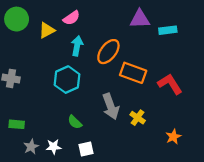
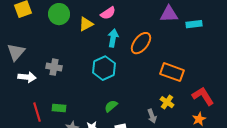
orange rectangle: (133, 73) -> (172, 72), moved
red L-shape: (170, 84) -> (203, 96), moved
gray arrow: (111, 106) -> (152, 116), moved, size x0.6
green semicircle: (75, 122) -> (111, 106), turned 96

